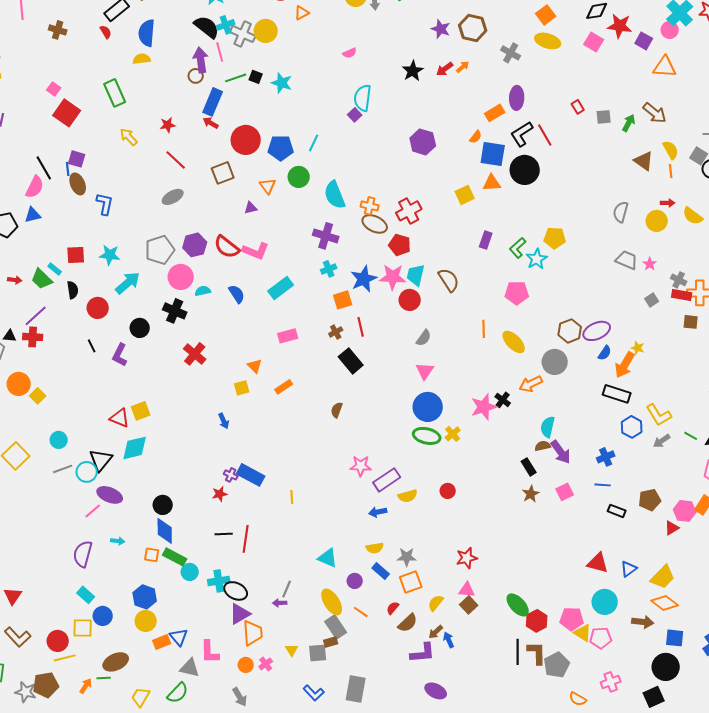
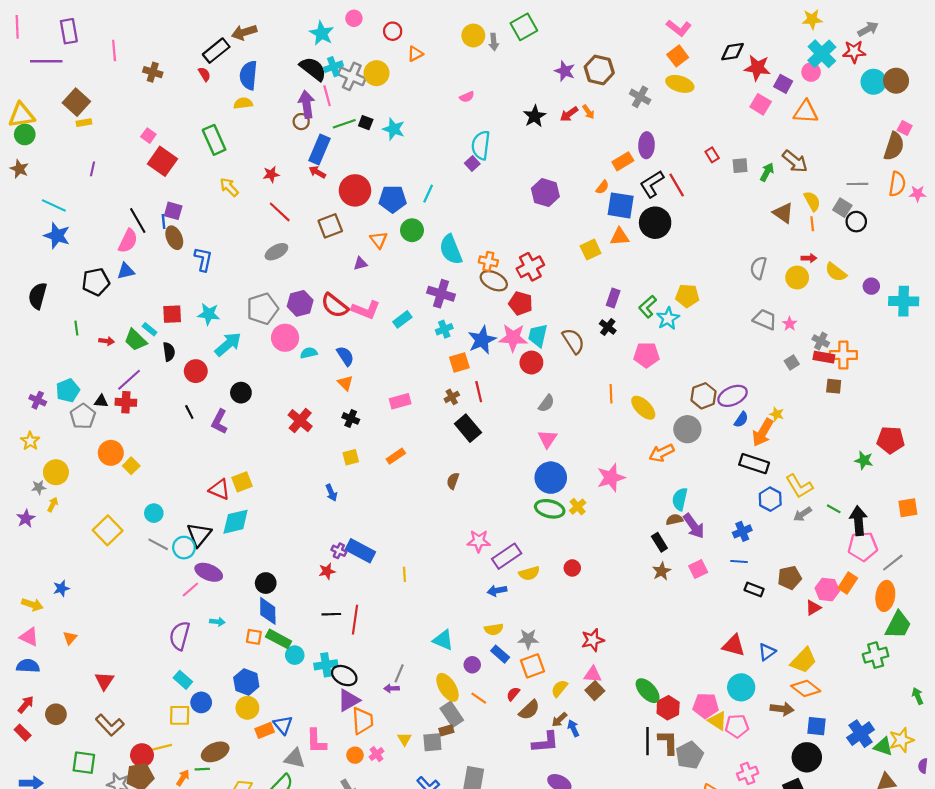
pink square: (594, 42) -> (761, 104), moved
orange arrow: (463, 67) -> (588, 112), turned 96
cyan rectangle: (281, 288) -> (402, 319), moved, size x0.7
black cross: (175, 311) -> (351, 418), moved, size x0.7
orange triangle: (255, 366) -> (345, 383), moved
black cross: (503, 400) -> (608, 327), moved
gray line: (63, 469) -> (158, 544), turned 48
red circle: (58, 641) -> (142, 755), moved

